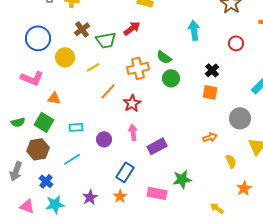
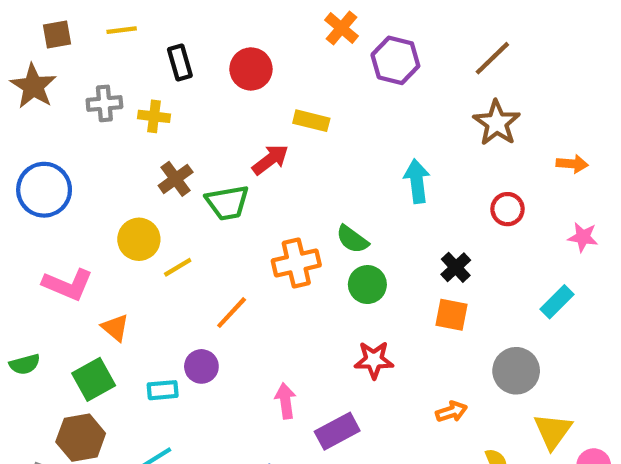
red arrow: (132, 28) -> (270, 160), moved
blue circle: (38, 38) -> (44, 190), moved
yellow line: (93, 67) -> (178, 267), moved
orange triangle: (54, 98) -> (115, 328), turned 32
red star: (132, 103) -> (374, 360), moved, turned 30
green semicircle: (18, 122) -> (25, 364), moved
green square: (44, 122) -> (94, 379), turned 30
purple circle: (104, 139) -> (201, 366), moved

